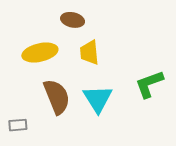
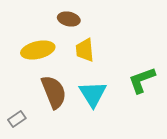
gray rectangle: (18, 125) -> (17, 119), turned -30

